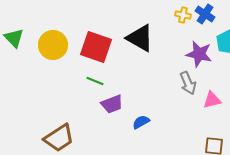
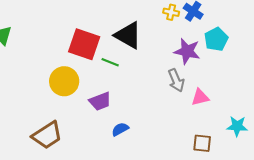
yellow circle: (53, 45) -> (64, 81), moved
green line: (95, 81) -> (110, 62), moved
blue semicircle: (141, 122) -> (120, 129), moved

